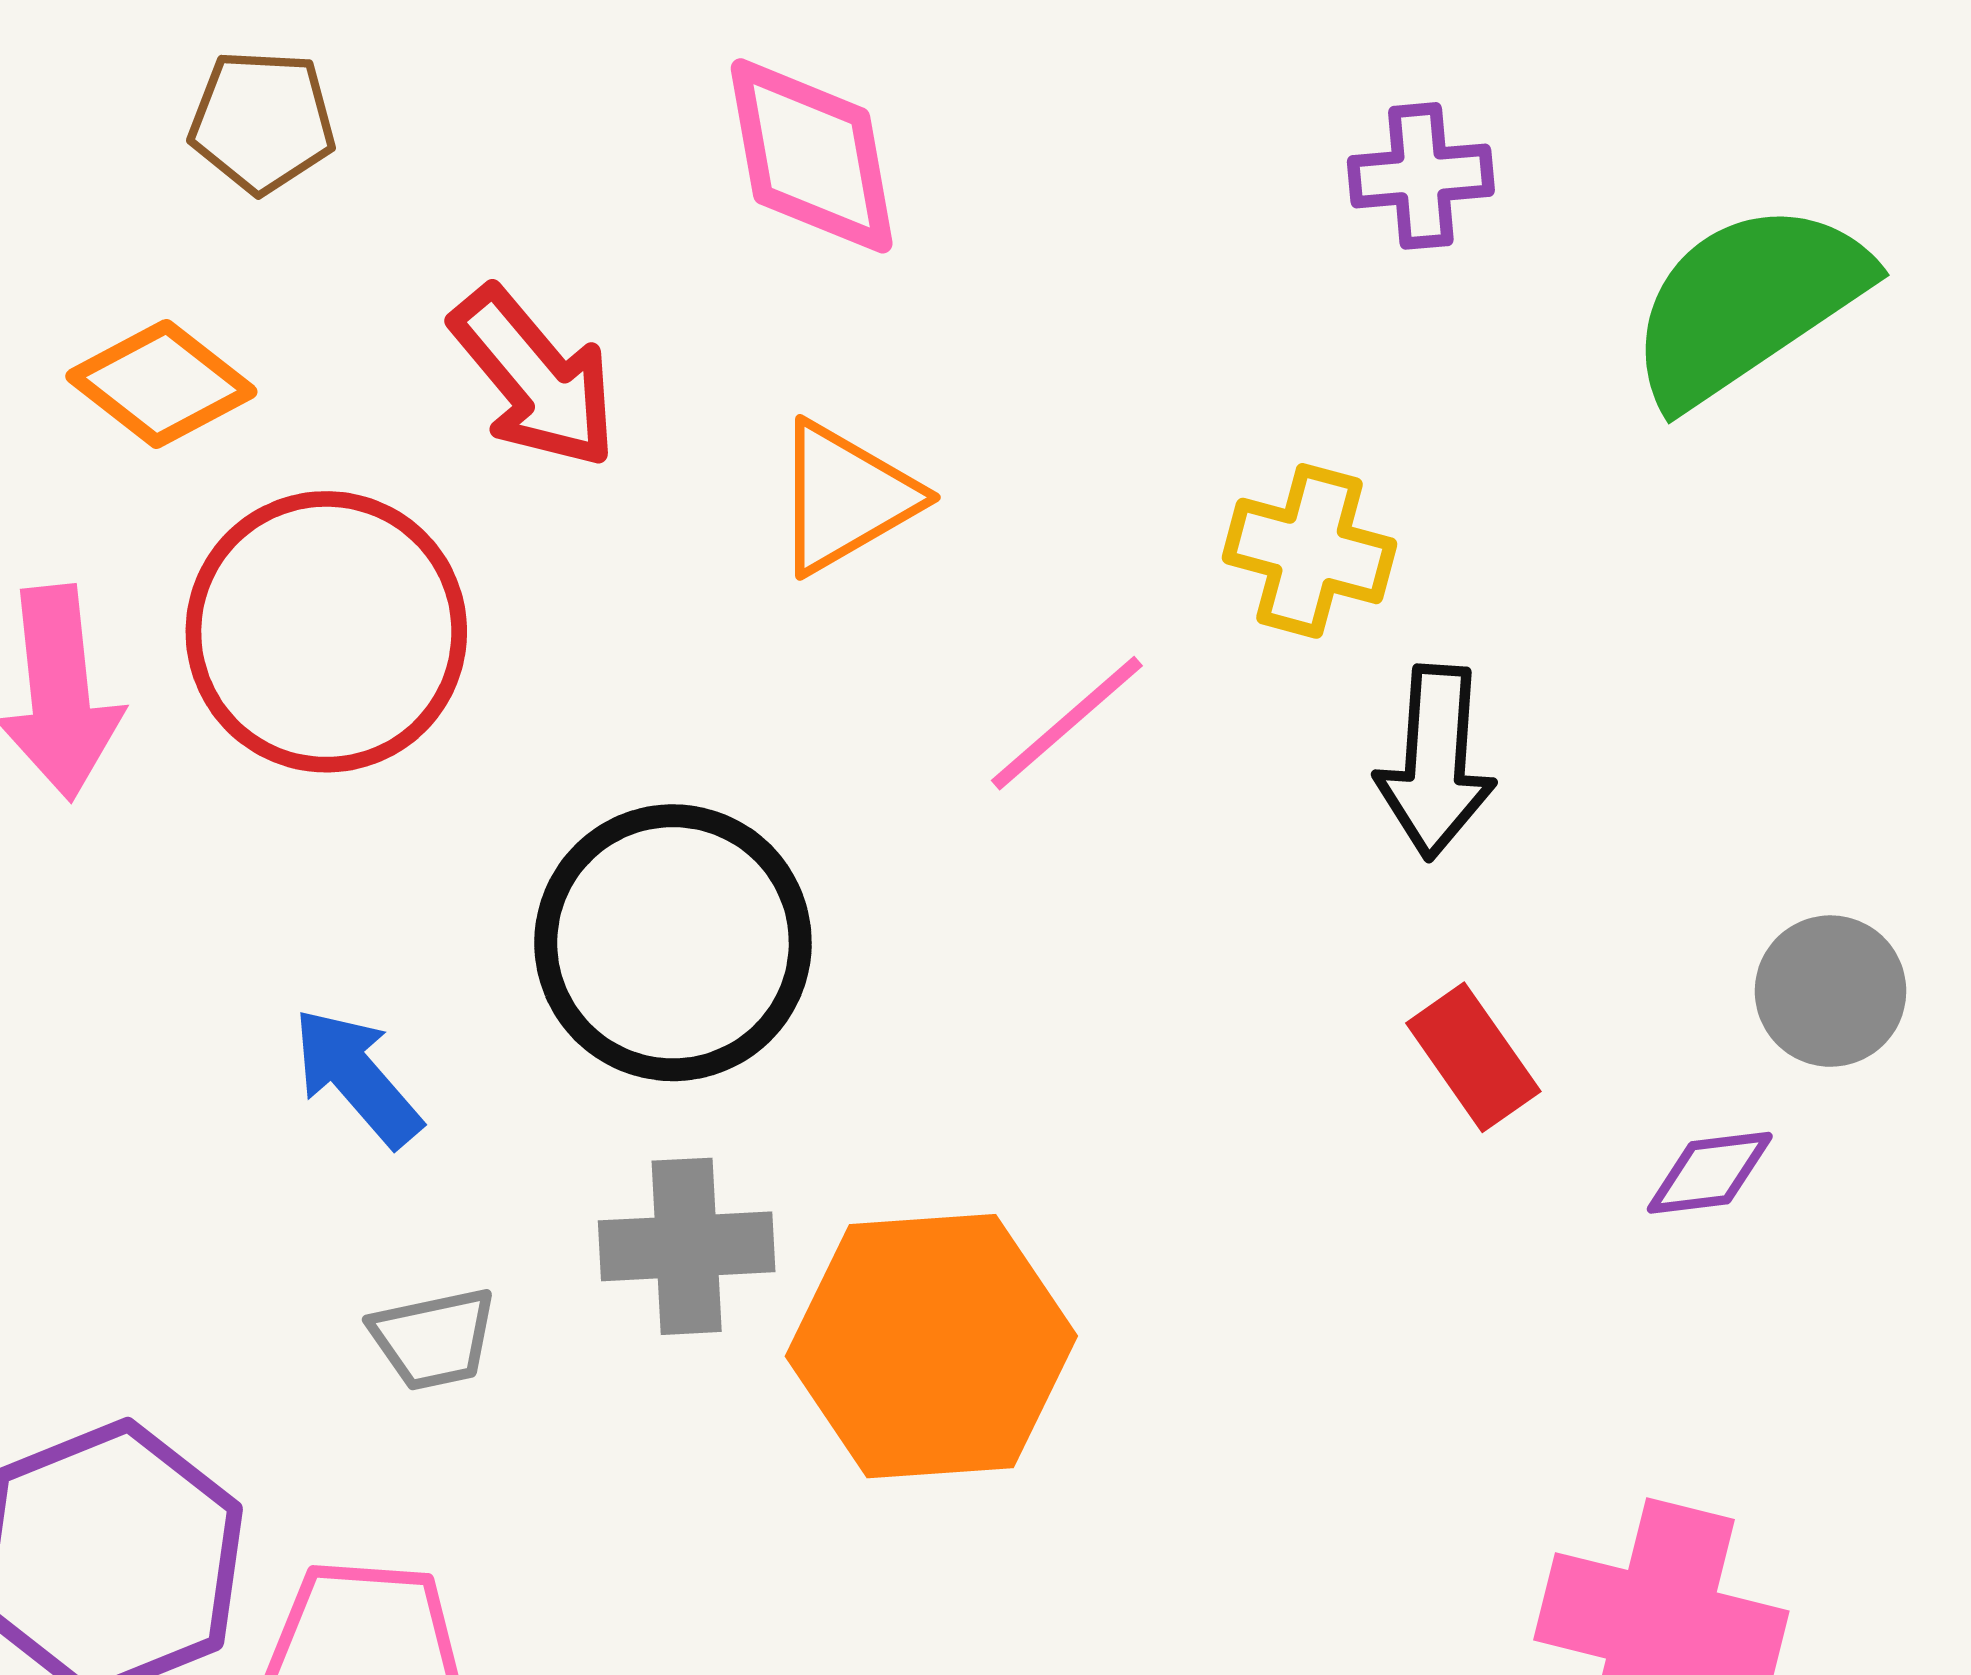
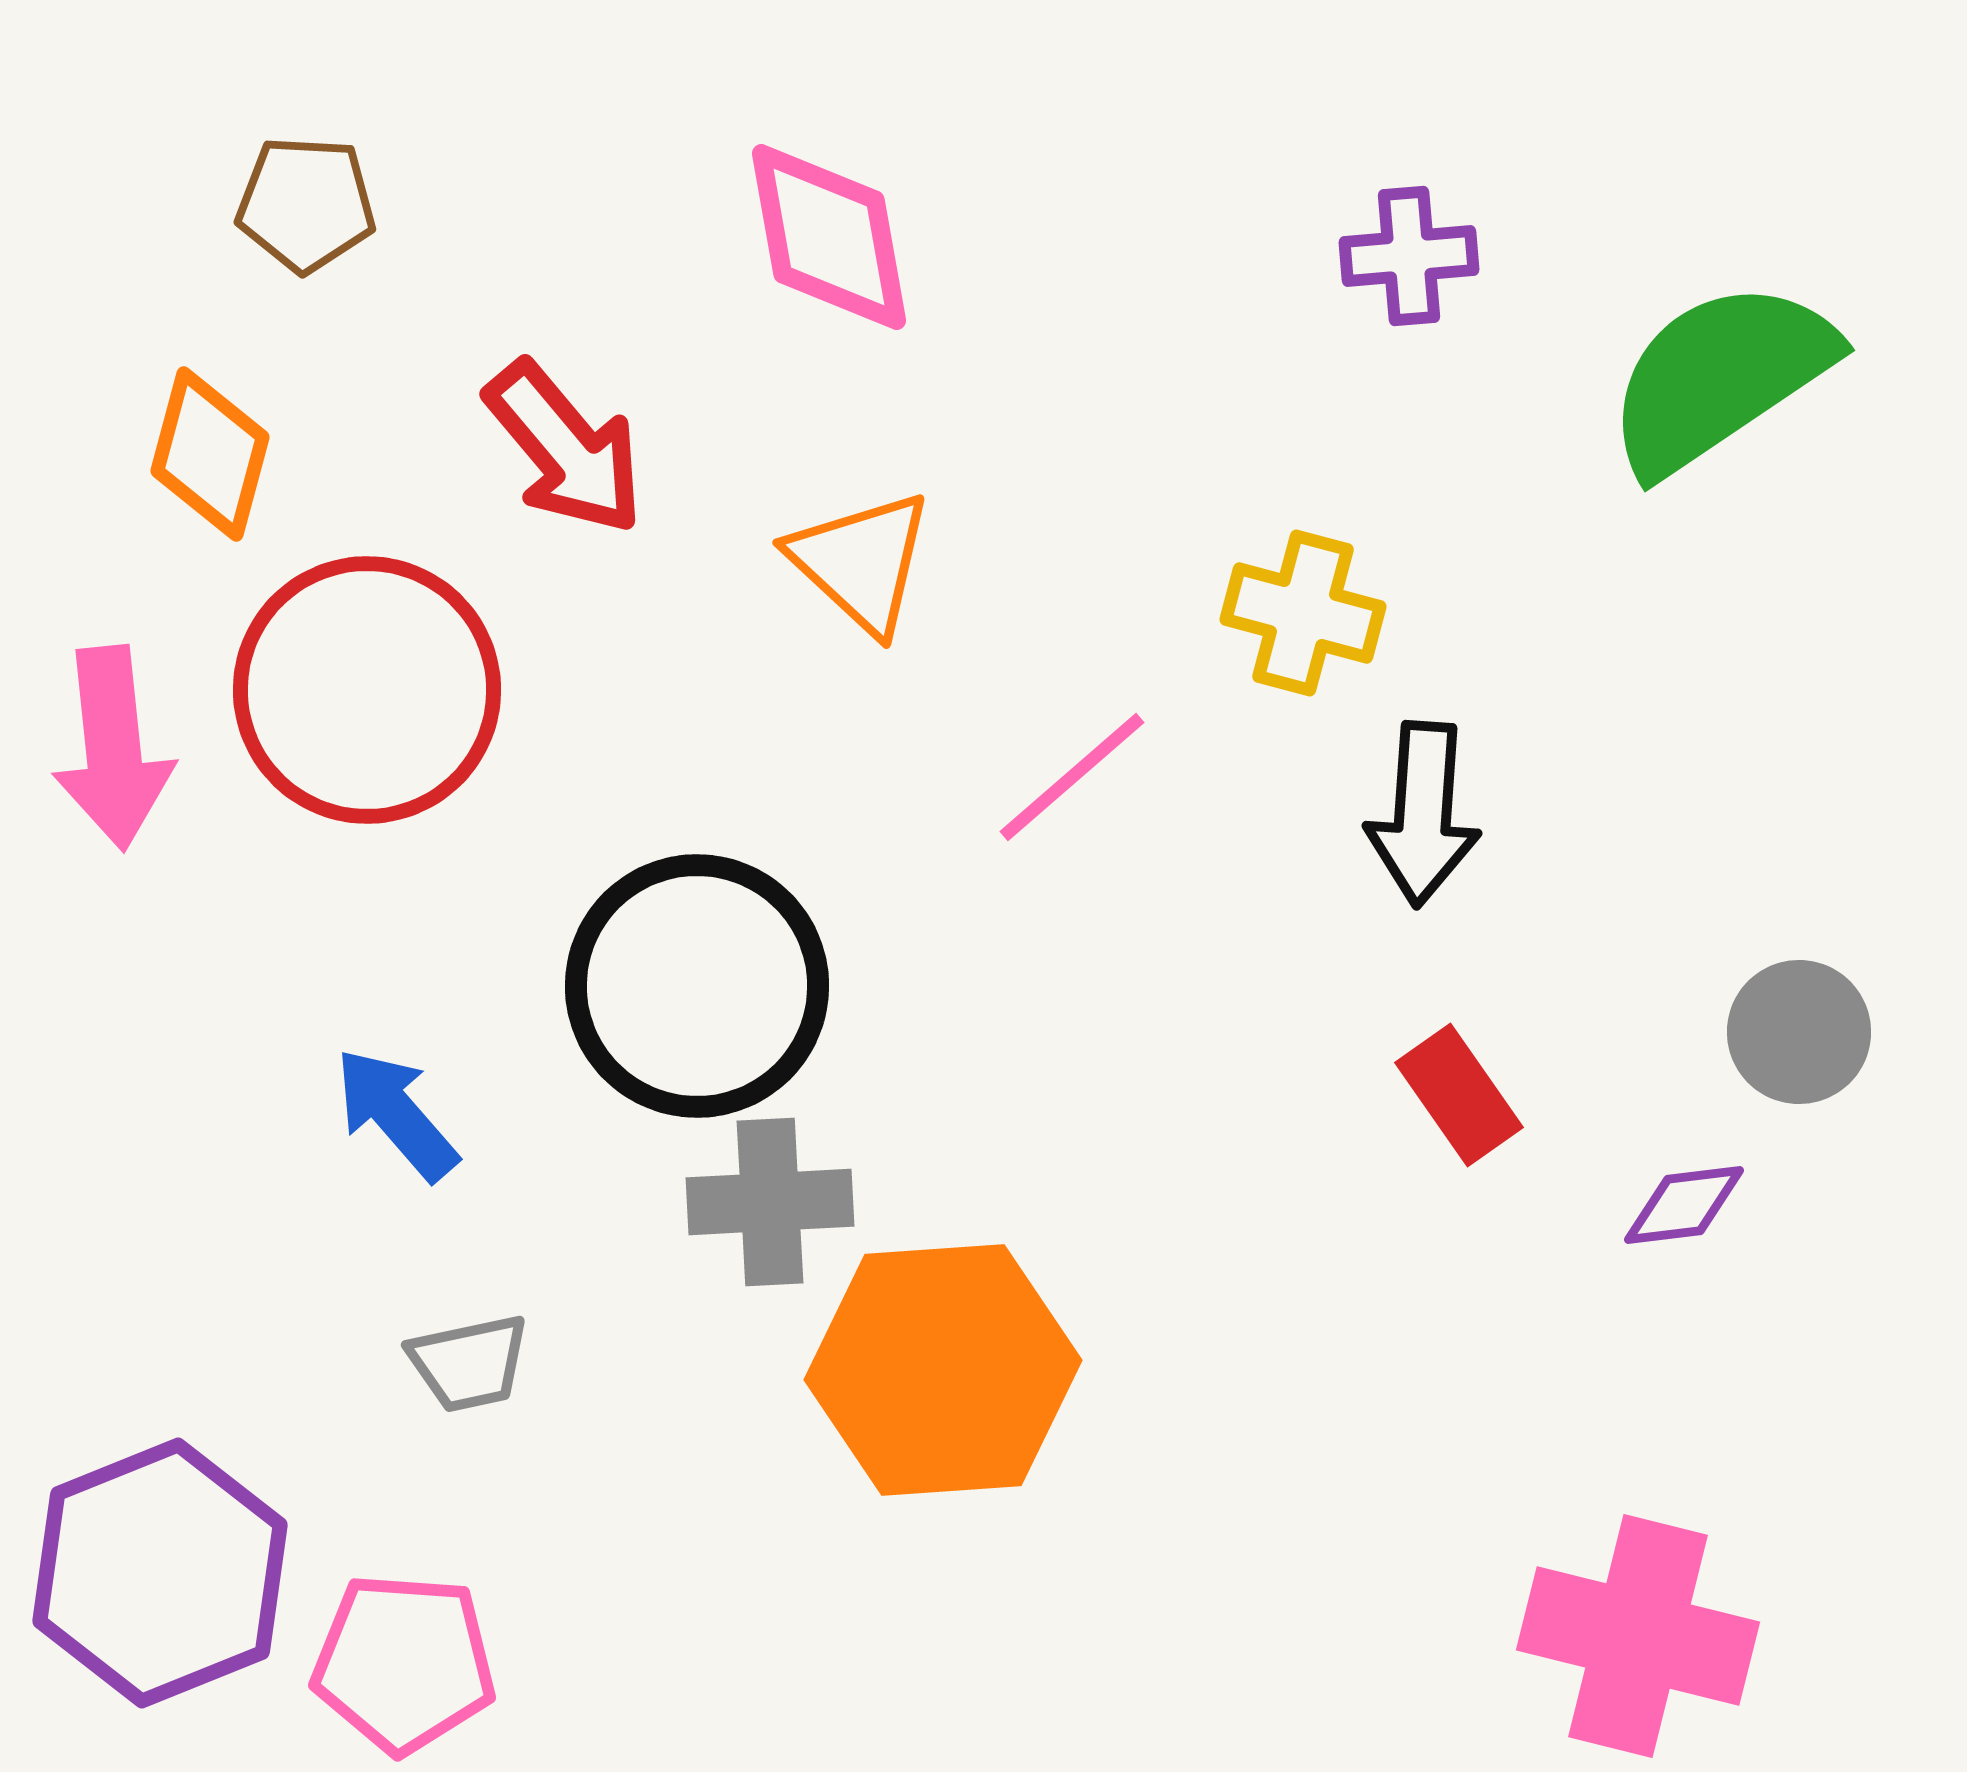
orange diamond: (161, 384) -> (210, 454), turned 67
orange triangle: (845, 497) -> (861, 562), turned -47
gray cross: (687, 1246) -> (770, 1202), moved

